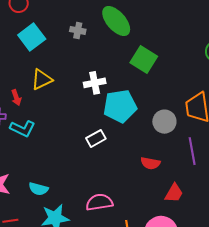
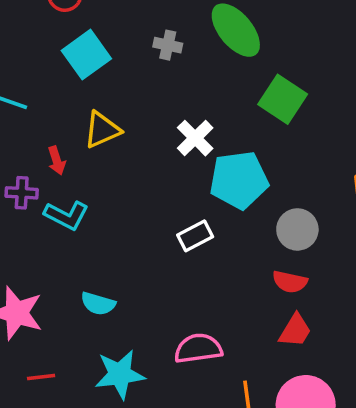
white cross: (95, 83) -> (195, 138), turned -35
gray circle: (164, 122) -> (297, 229), moved
cyan semicircle: (38, 189) -> (98, 304), moved
red trapezoid: (174, 193) -> (295, 331), moved

